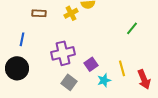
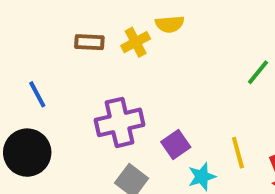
brown rectangle: (39, 13) -> (89, 42), moved
blue line: (22, 39) -> (37, 94), turned -40

